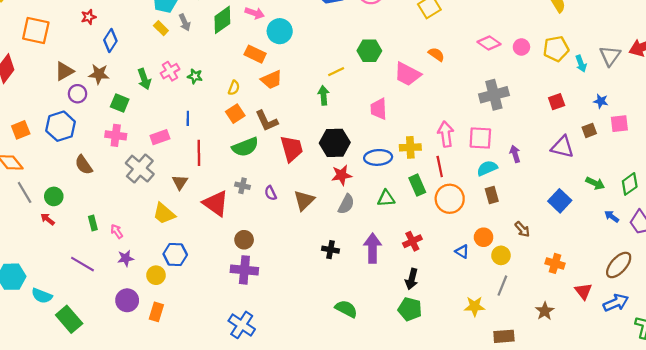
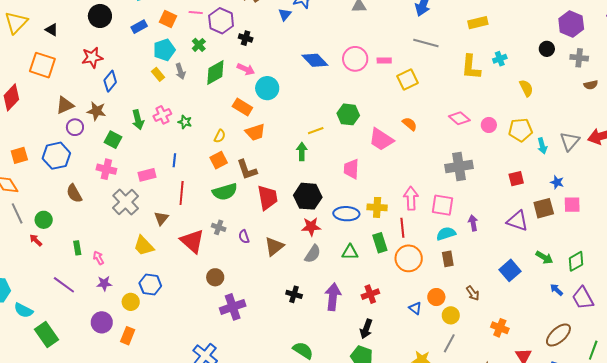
red star: (89, 17) -> (92, 57), size x1.5
brown square: (589, 130) -> (544, 208), size x1.5
purple cross: (244, 270) -> (233, 307), moved, turned -30

